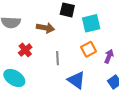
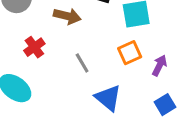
gray line: (58, 58) -> (82, 63), turned -32

